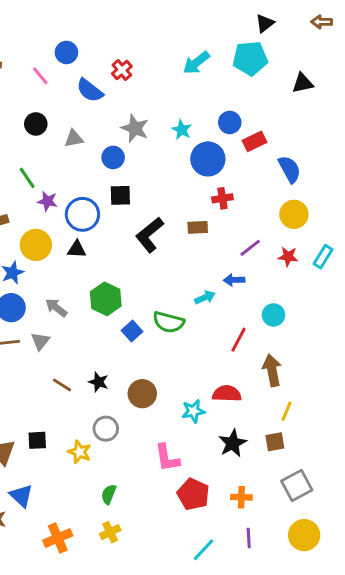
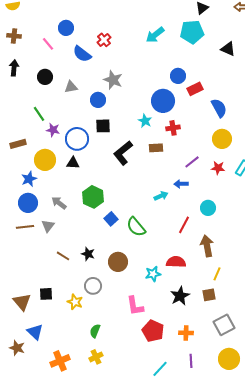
black triangle: (303, 83) -> (228, 49), turned 35
cyan star: (182, 130) -> (145, 121), moved
green semicircle: (169, 322) -> (136, 227), moved, turned 35

